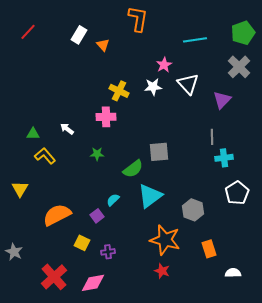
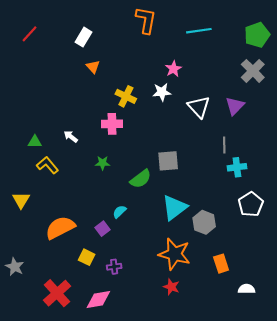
cyan line: (195, 40) -> (199, 31), moved
orange triangle: (103, 45) -> (93, 67), moved
white triangle: (188, 84) -> (199, 107), moved
cyan triangle: (150, 196) -> (174, 207), moved

